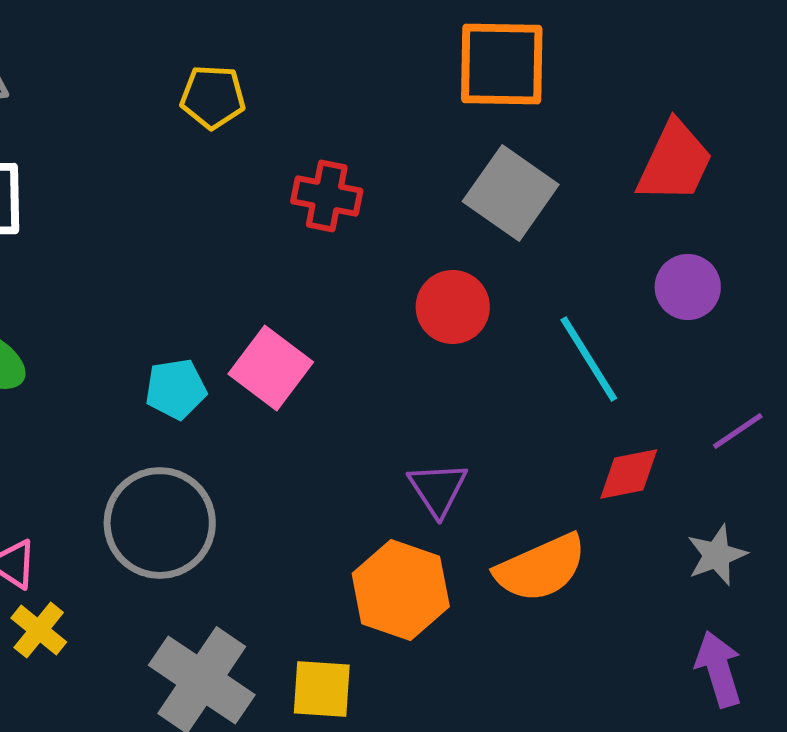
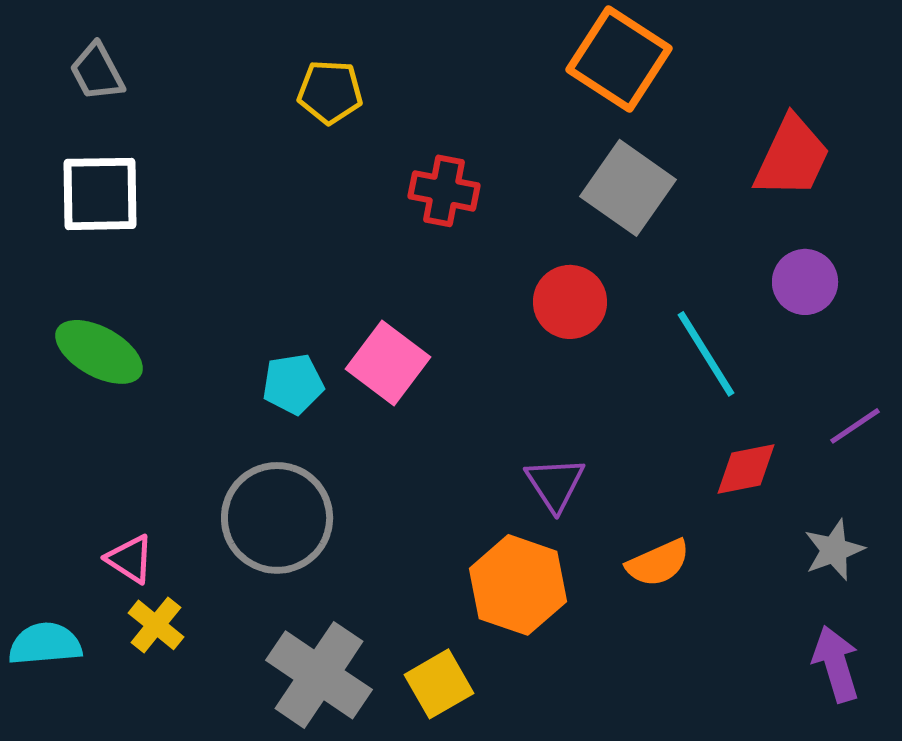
orange square: (502, 64) -> (619, 59), turned 32
orange semicircle: (541, 568) -> (658, 563), size x0.7
yellow square: (322, 689) -> (439, 684), turned -34

